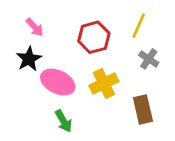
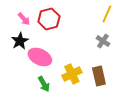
yellow line: (139, 26) -> (107, 14), moved
red hexagon: (94, 37) -> (49, 19), moved
yellow cross: (104, 83) -> (72, 74), moved

